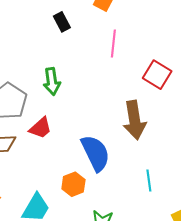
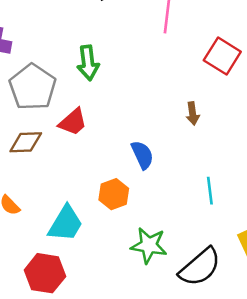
brown arrow: (134, 120) -> (193, 113), size x0.5
blue semicircle: (96, 153) -> (142, 155), size x0.6

